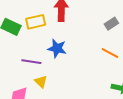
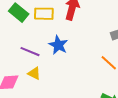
yellow triangle: (41, 82) -> (34, 73), turned -32

